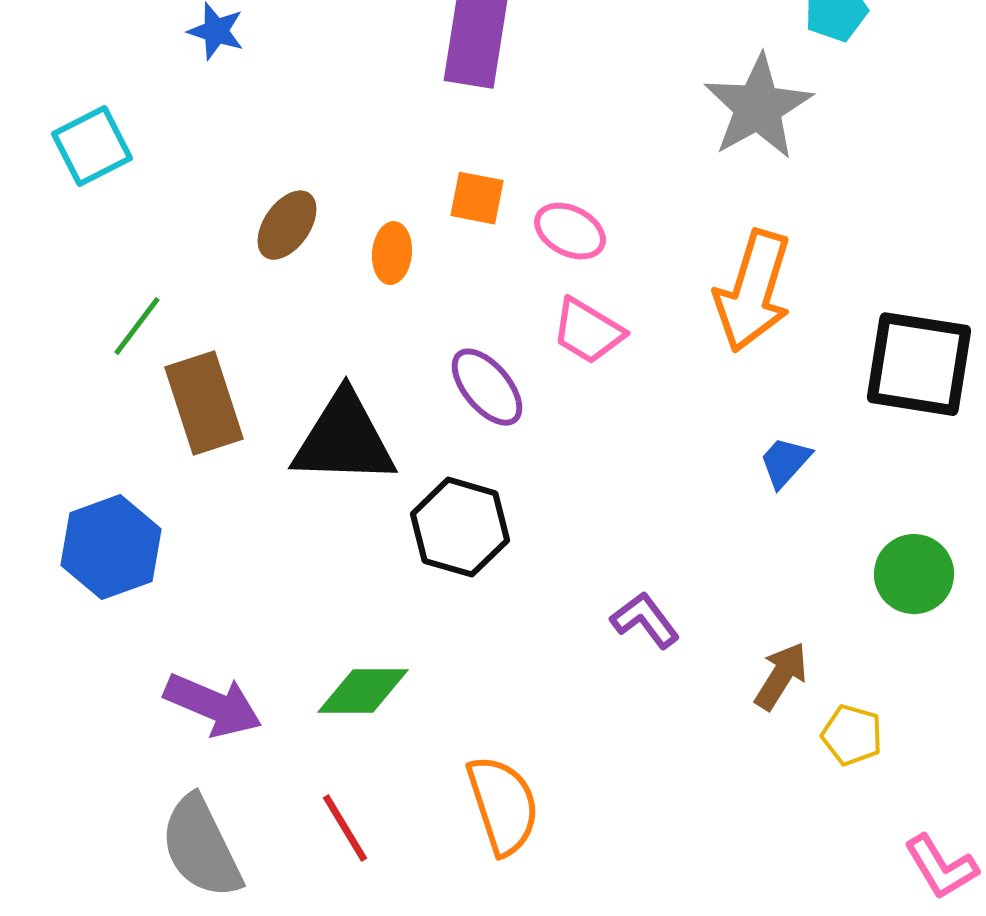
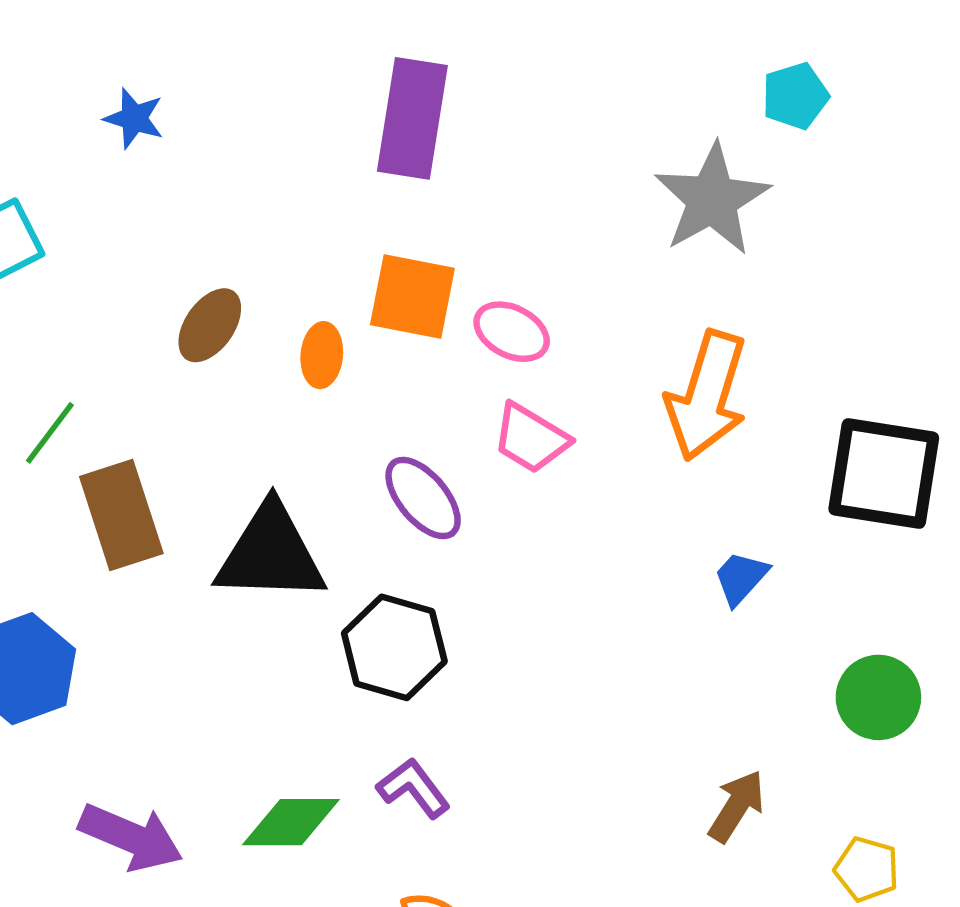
orange square: (477, 198) -> (412, 296), size x1.5
purple L-shape: (645, 620) -> (413, 788), moved
yellow pentagon: (852, 735) -> (867, 869), moved

